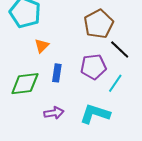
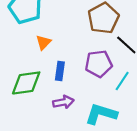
purple arrow: (54, 113) -> (63, 102), moved

